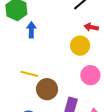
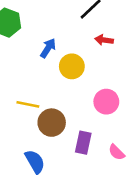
blue arrow: (31, 30) -> (48, 48), moved, turned 35
yellow circle: (80, 46) -> (72, 66), moved

